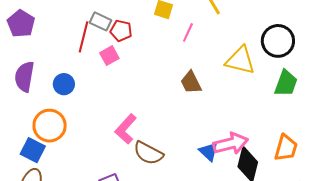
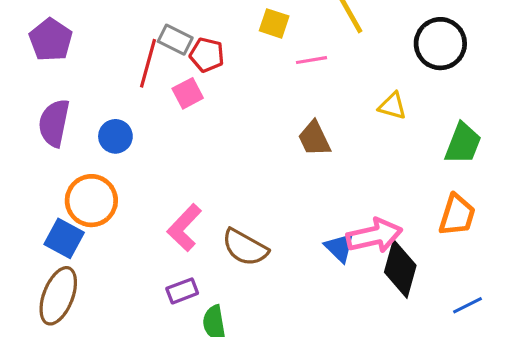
pink line: (188, 32) -> (311, 60), turned 54
black circle: (278, 41) -> (440, 44), moved
yellow triangle: (240, 60) -> (392, 106), size x0.6
pink L-shape: (126, 129) -> (184, 228), moved
orange trapezoid: (286, 148) -> (457, 215), moved

